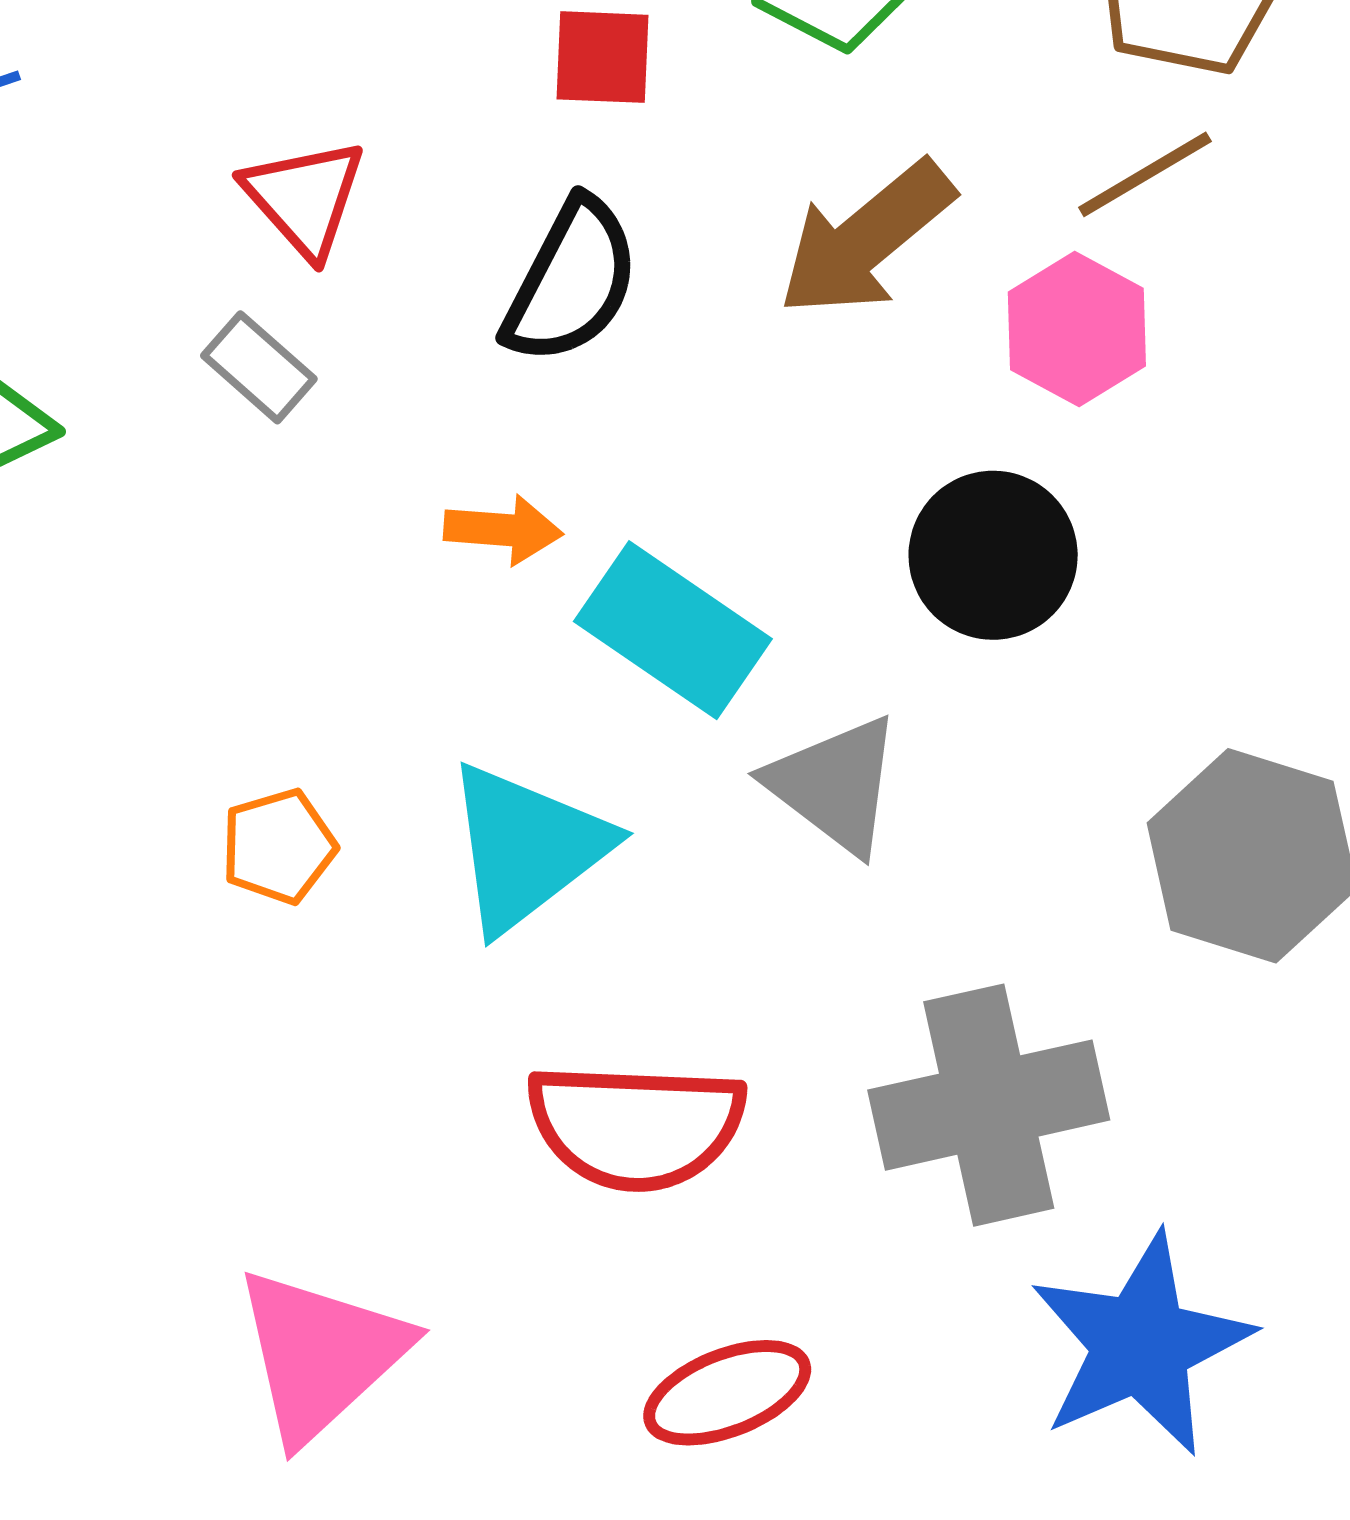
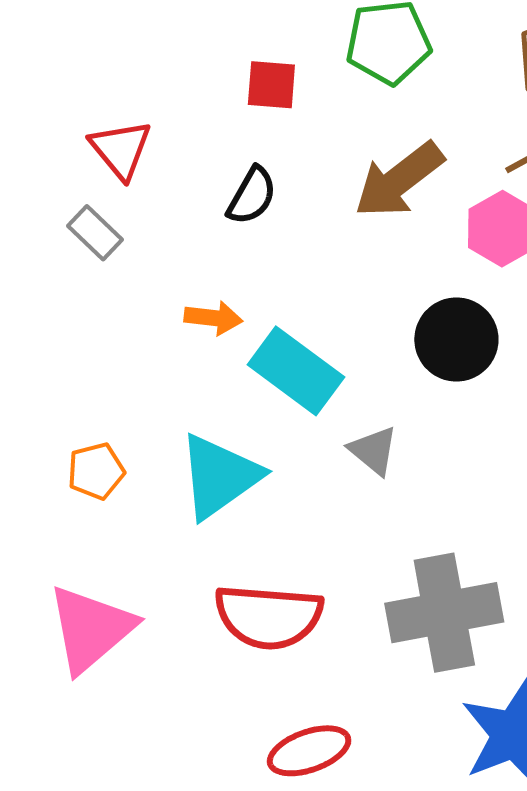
black semicircle: (571, 281) -> (252, 196), size x0.7
gray triangle: (835, 785) -> (373, 451), size x0.7
pink triangle: (321, 1355) -> (91, 629), moved

